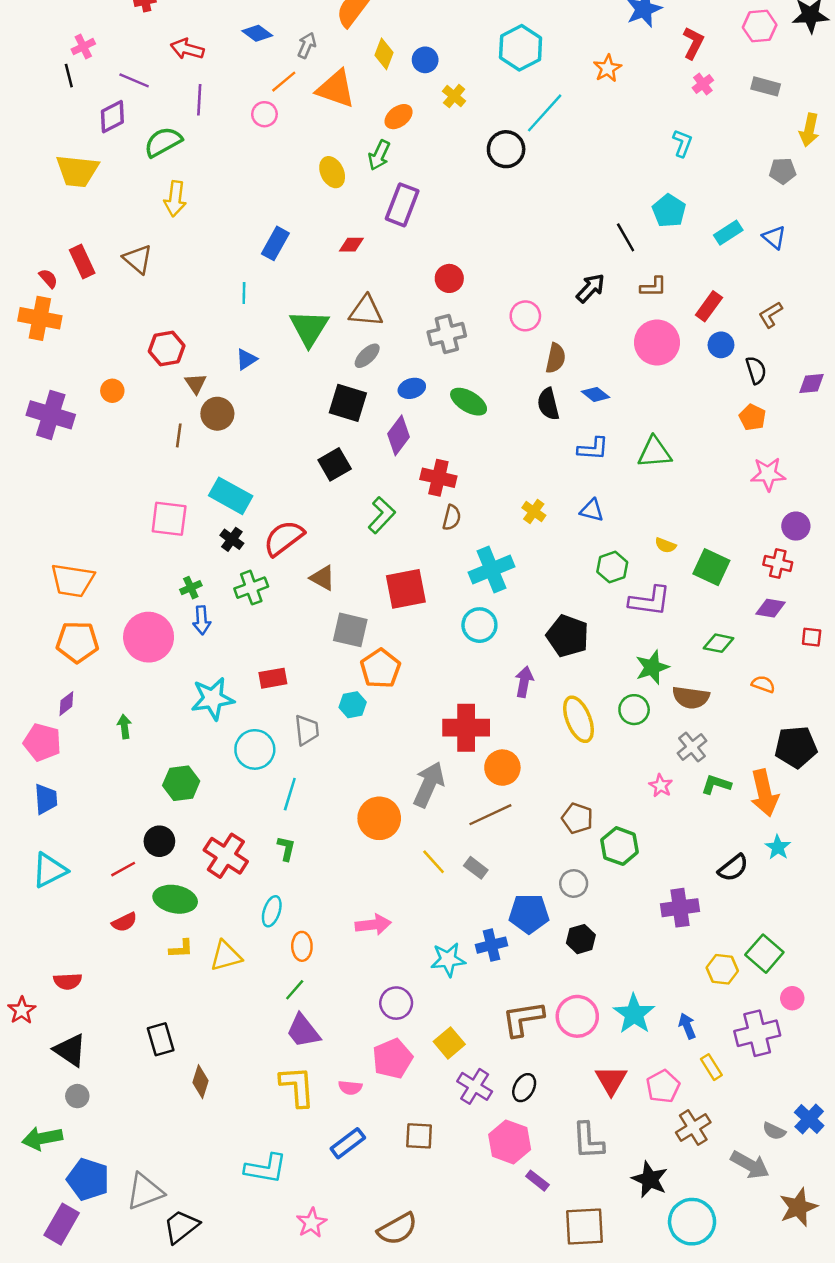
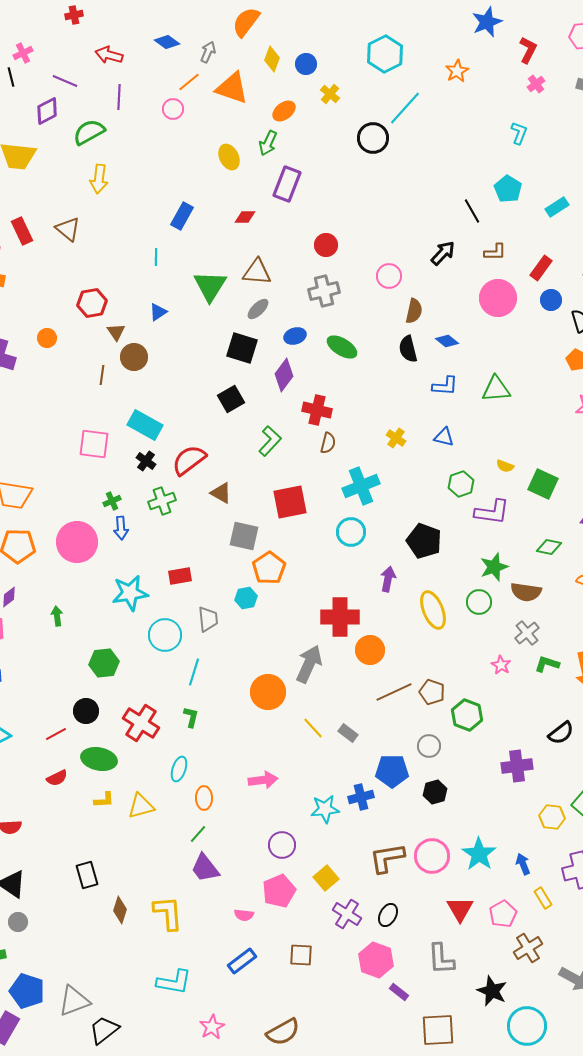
brown line: (490, 815) -> (394, 692), moved
yellow L-shape: (297, 1086) -> (168, 913), moved

